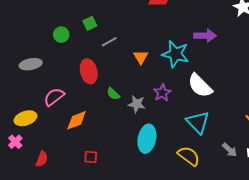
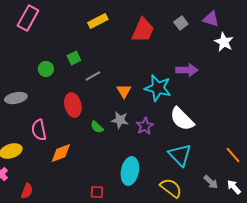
pink semicircle: (54, 97) -> (39, 130), turned -65
gray star: (137, 104) -> (120, 120), moved
red square: (91, 157) -> (97, 192), moved

